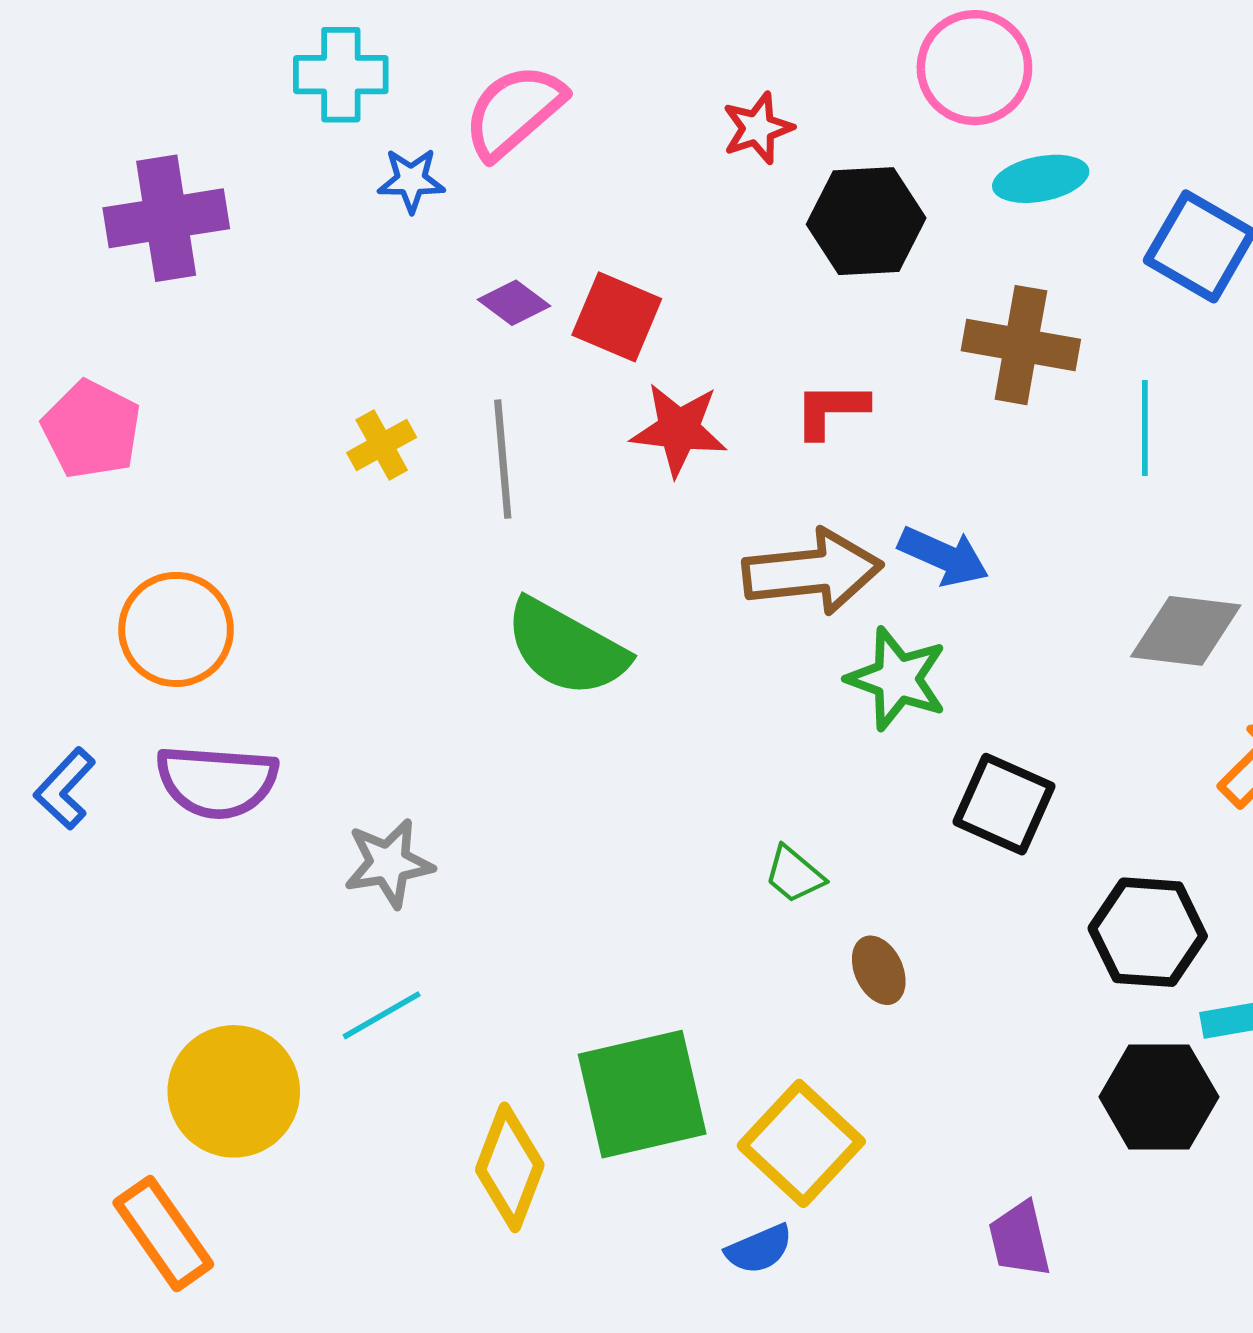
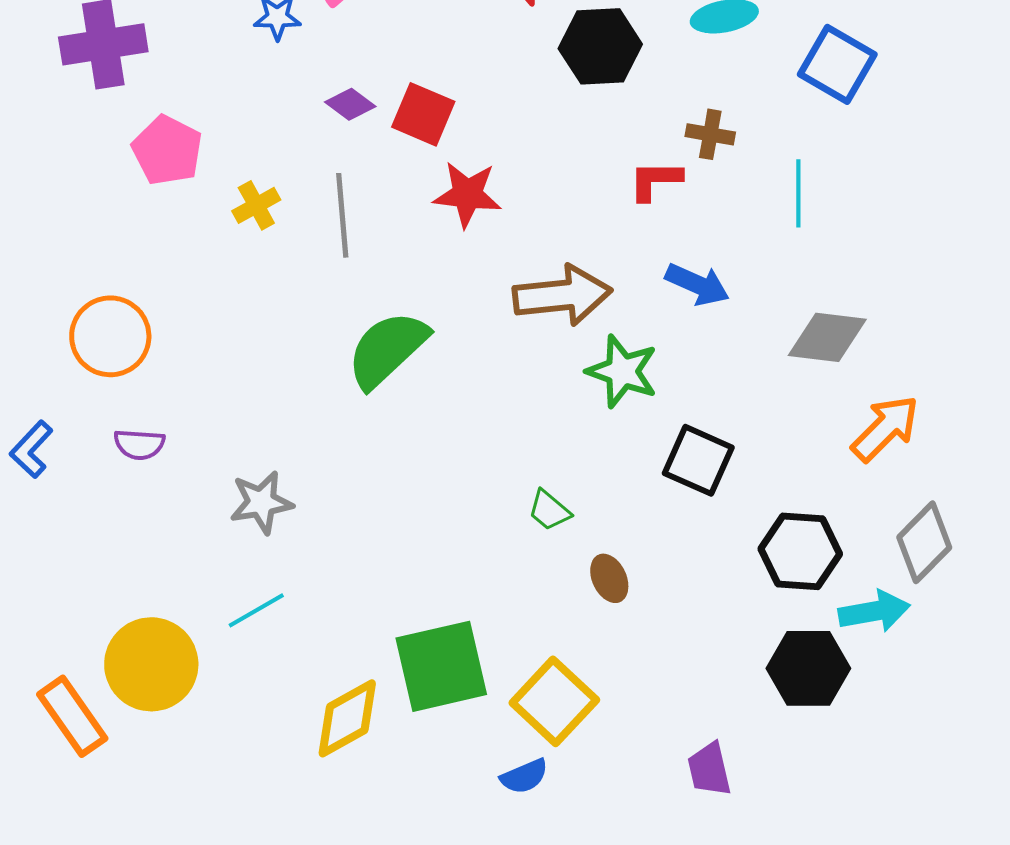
brown cross: (1021, 345) -> (710, 134), size x0.6
red L-shape: (831, 410) -> (655, 180), moved
pink pentagon: (92, 429) -> (167, 150), moved
blue arrow: (943, 556) -> (697, 284), moved
green semicircle: (566, 648) -> (387, 349), turned 108
purple semicircle: (217, 782) -> (139, 444), size x0.6
yellow diamond: (510, 1167) -> (347, 718), turned 40
orange rectangle: (163, 1234) -> (72, 716), moved

